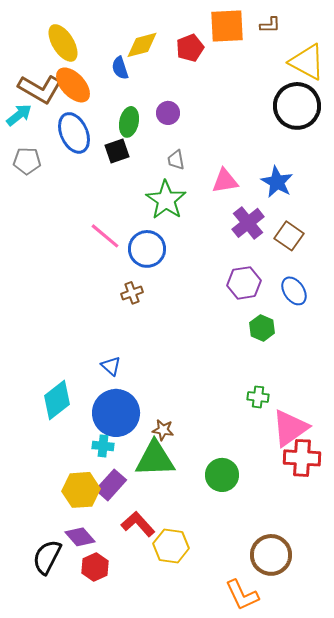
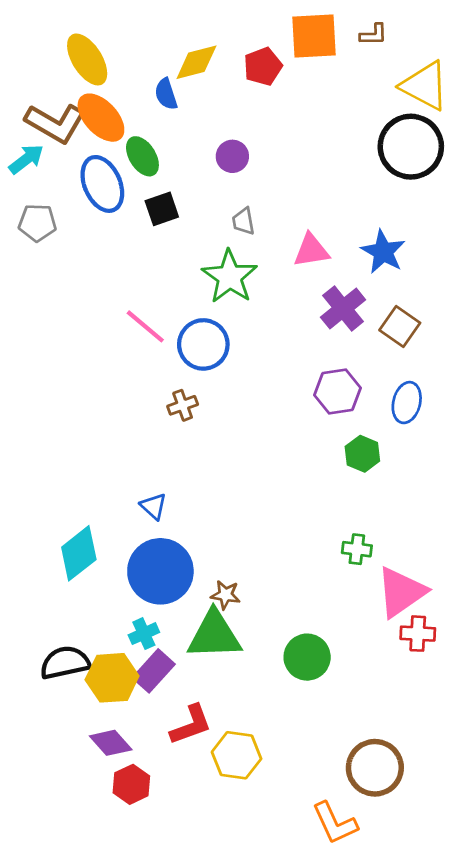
green ellipse: (129, 122) -> (142, 156), moved, turned -44
blue ellipse: (294, 291) -> (407, 403), turned 48
cyan cross: (103, 446) -> (144, 634), moved, turned -30
red cross: (302, 458) -> (418, 634), size x0.7
red L-shape: (138, 524) -> (191, 725), turned 112
black semicircle: (47, 557) -> (65, 663), moved, turned 51

